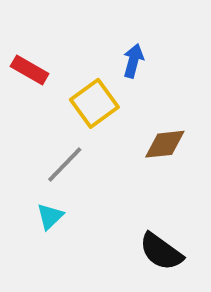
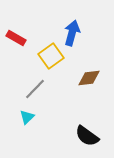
blue arrow: (133, 61) -> (72, 33), size x1.4

